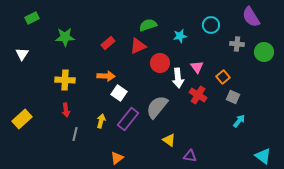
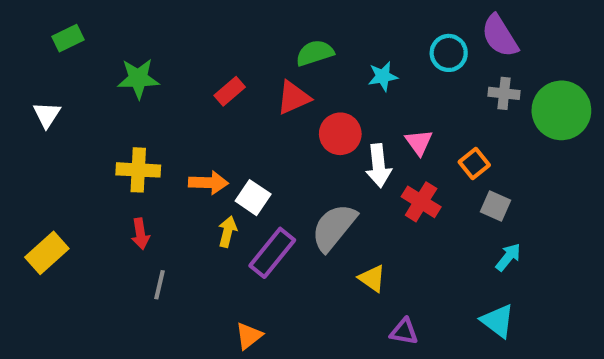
purple semicircle: (251, 17) -> (500, 36), moved
green circle: (264, 52) -> (561, 110), size x1.4
orange arrow: (106, 76) -> (208, 183), moved
yellow arrow: (101, 121) -> (228, 232), moved
yellow triangle: (169, 140) -> (372, 278), moved
cyan triangle: (263, 156) -> (498, 321), moved

